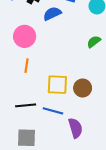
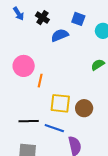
pink circle: (25, 36) -> (24, 66), moved
orange line: (26, 66) -> (40, 81), moved

